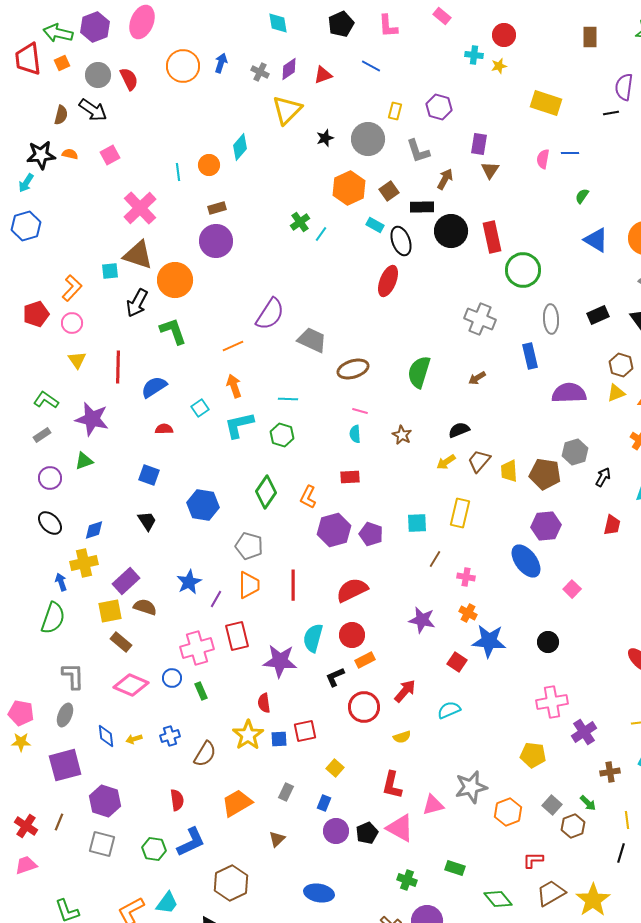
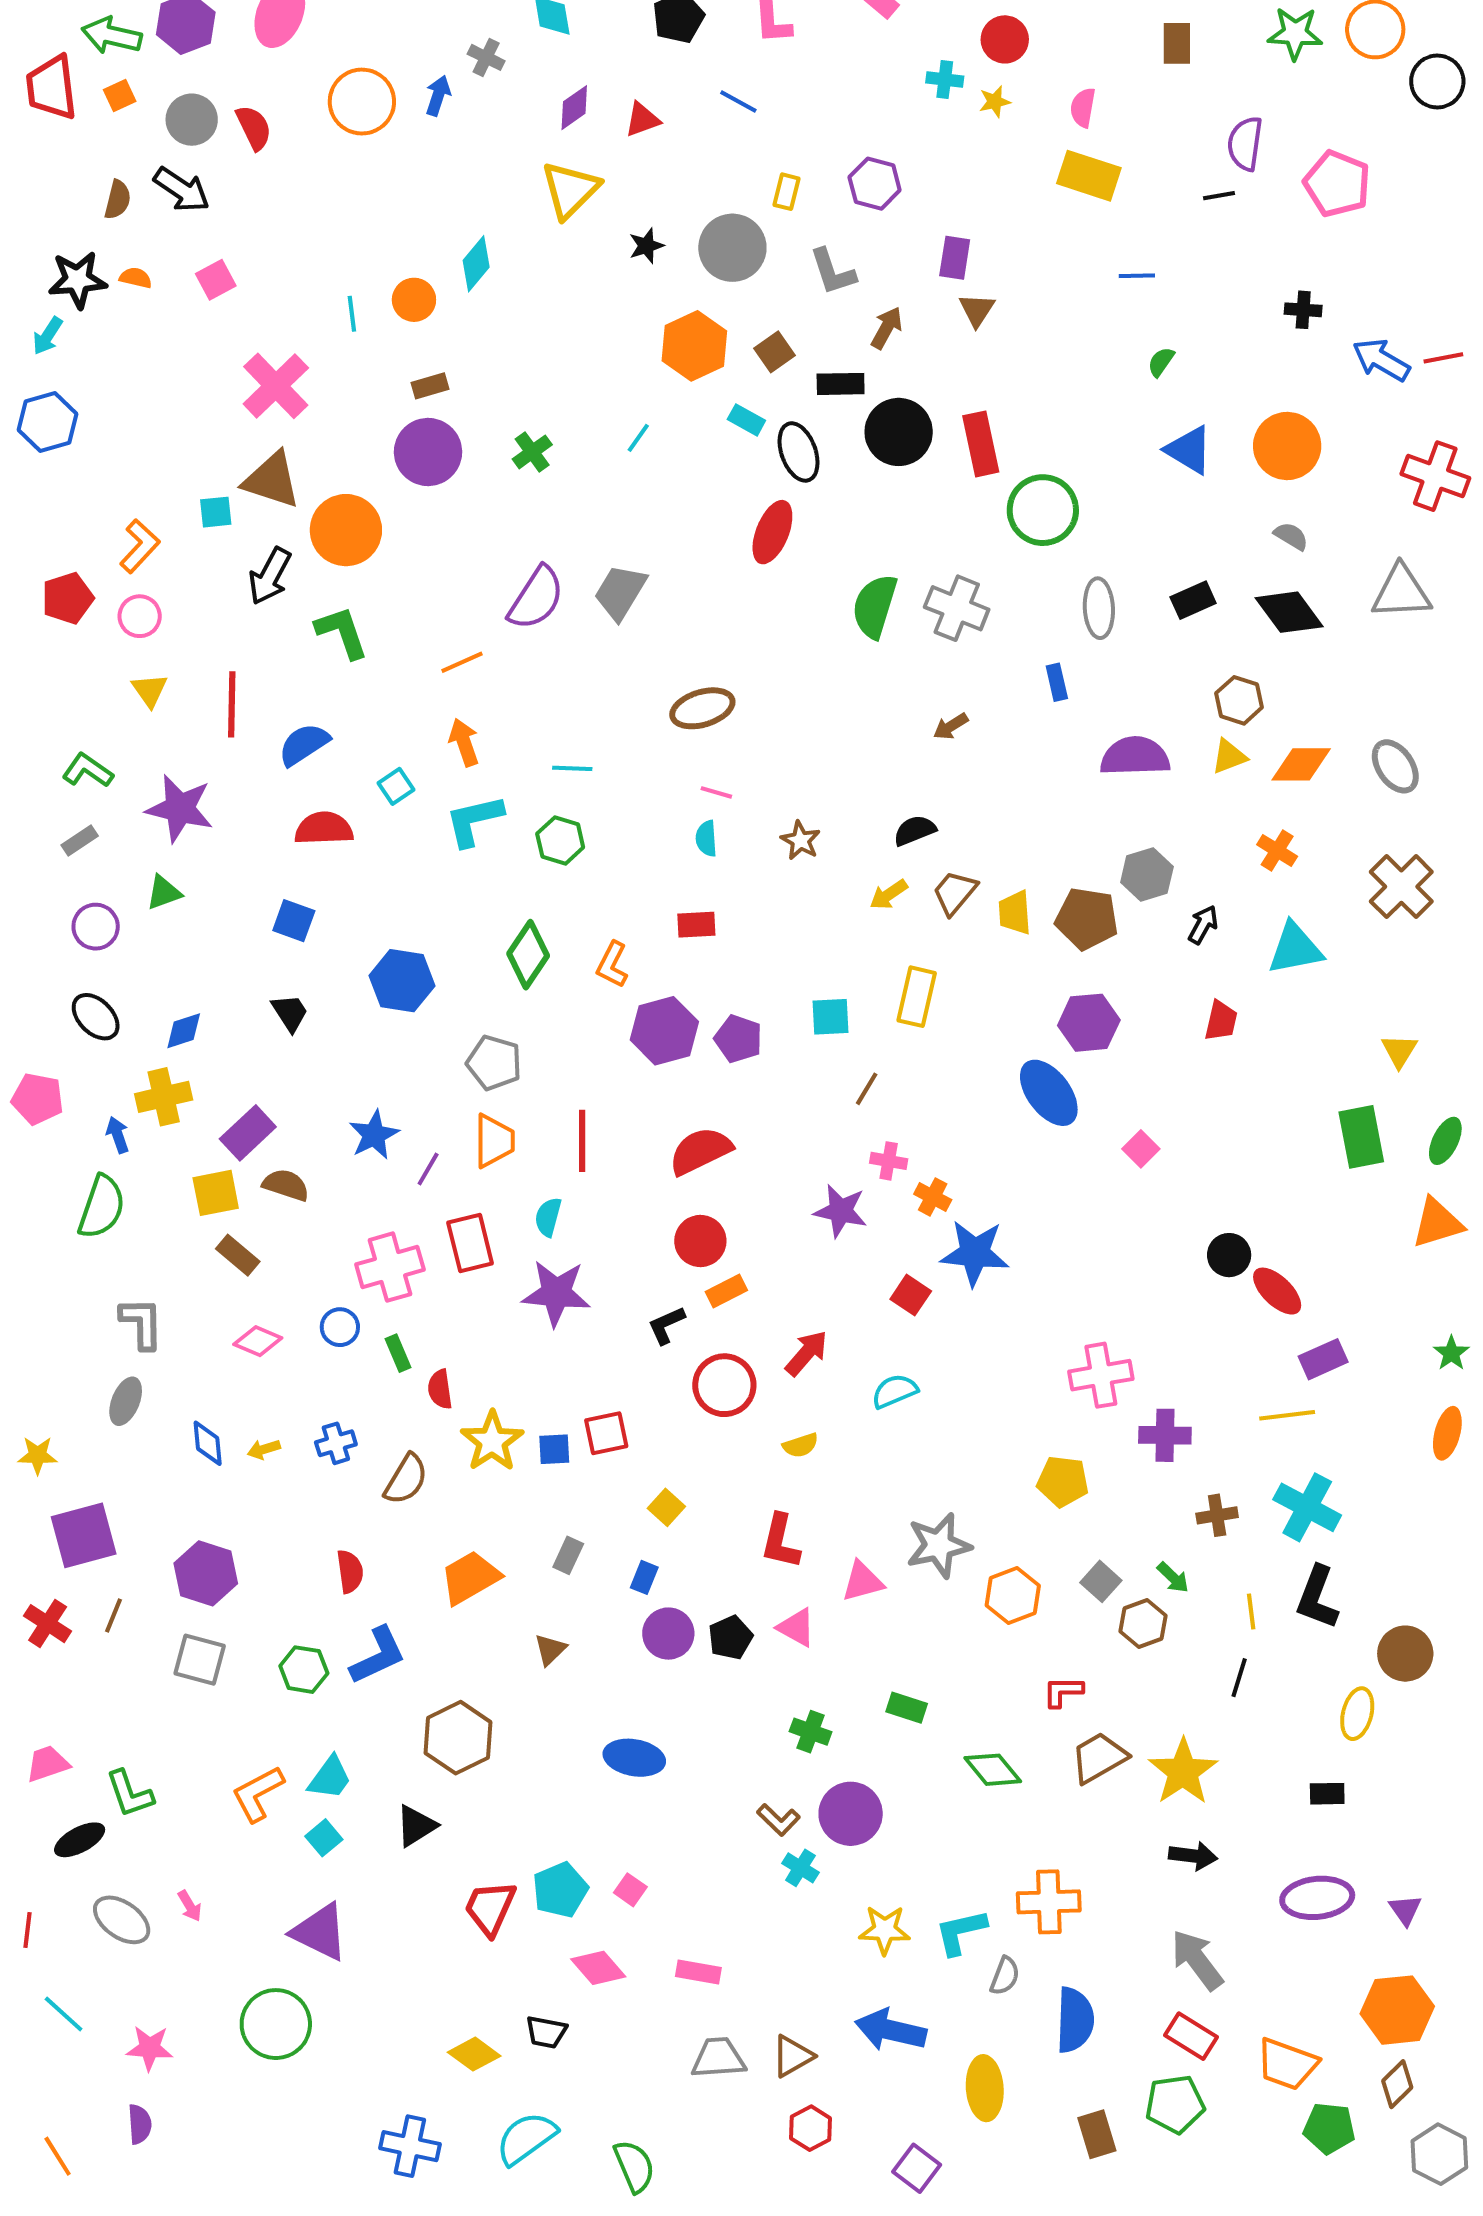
gray cross: (260, 72) -> (486, 57), moved
pink semicircle: (543, 159) -> (1083, 108), moved
green cross: (300, 222) -> (532, 452), moved
gray trapezoid: (312, 340) -> (620, 592), moved, turned -84
blue rectangle: (530, 356) -> (1057, 682), size x0.7
green semicircle: (419, 372) -> (875, 606), moved
red semicircle: (164, 429) -> (324, 828), size x1.6
pink cross: (466, 577) -> (889, 1161), moved
cyan semicircle: (313, 638) -> (548, 1217), moved, size x0.7
black circle: (548, 642) -> (1229, 1255), moved
pink diamond: (131, 685) -> (258, 1341), size x0.7
red semicircle: (264, 703) -> (440, 1389), moved
pink pentagon: (21, 713) -> (38, 1099), moved
purple cross: (584, 732) -> (1165, 1435), turned 35
purple square: (65, 765) -> (84, 1535), moved
pink triangle: (400, 828) -> (796, 1628), size x0.7
pink trapezoid: (26, 865) -> (48, 1764), moved

